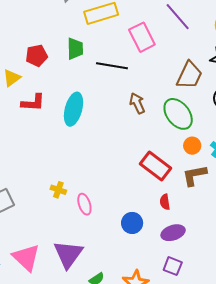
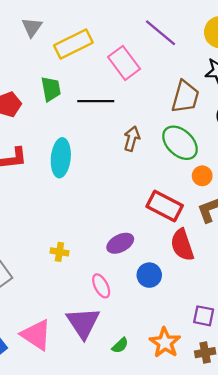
brown arrow: (137, 103) -> (132, 139), turned 50
red semicircle: (165, 202) -> (182, 245), size x1.8
pink ellipse: (84, 204) -> (101, 286), moved
purple ellipse: (173, 233) -> (120, 243), moved

